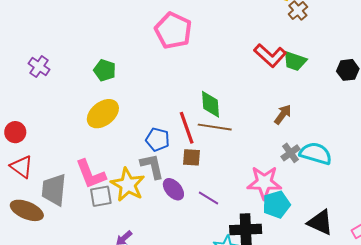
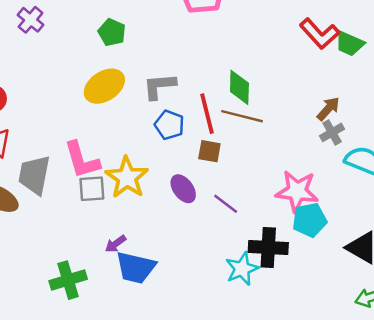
gray cross: (291, 153) -> (332, 132), moved
gray L-shape: (152, 166) -> (159, 86), moved, turned -88

